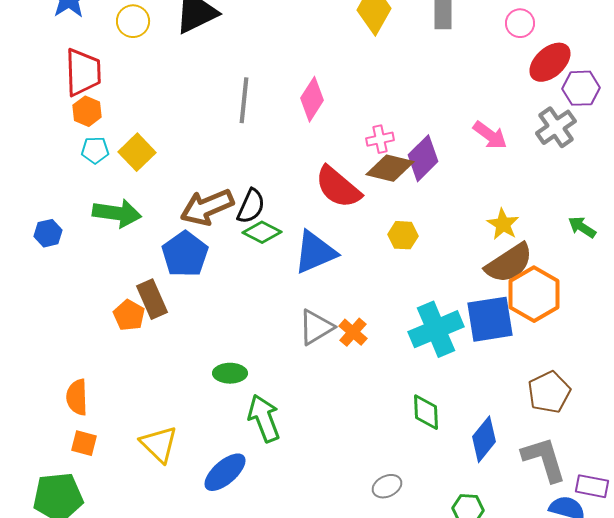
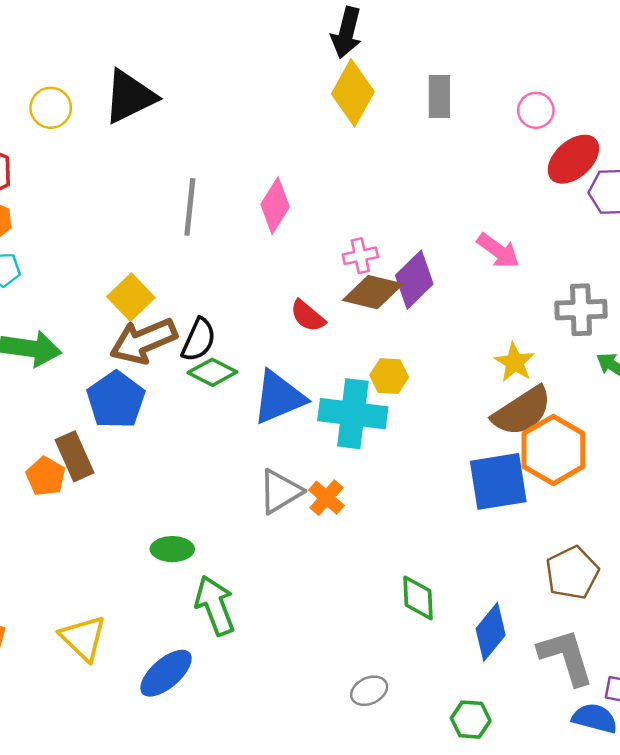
gray cross: (556, 127) -> (581, 310), moved, turned 33
yellow square: (137, 152) -> (131, 297), moved
red semicircle: (338, 187) -> (308, 316), size x0.6
cyan cross: (436, 329) -> (353, 414), moved, turned 30

